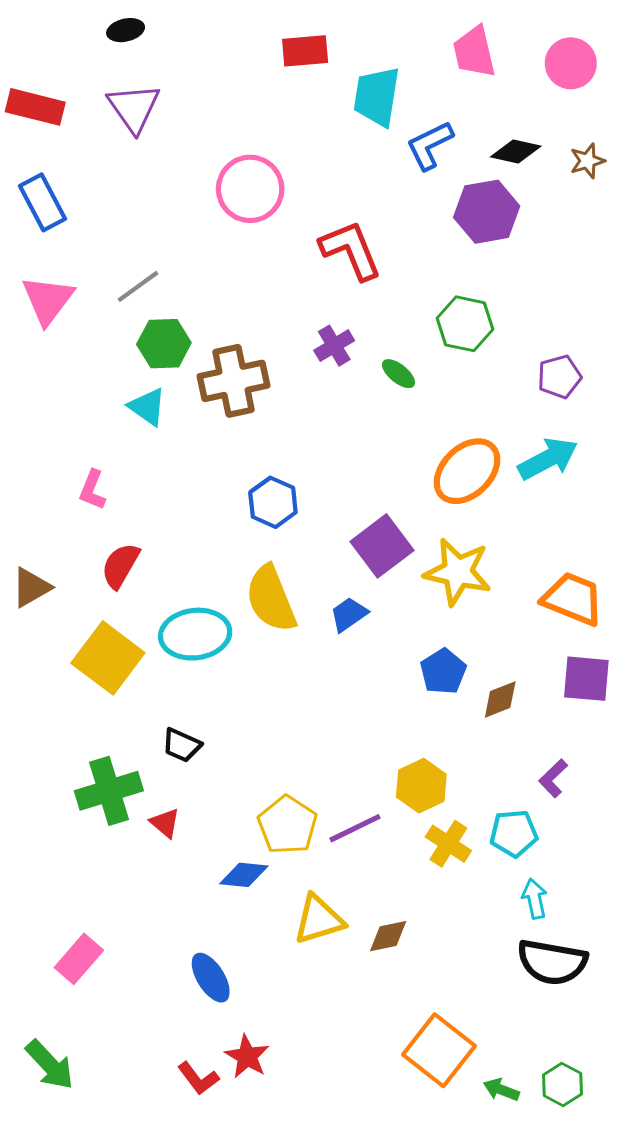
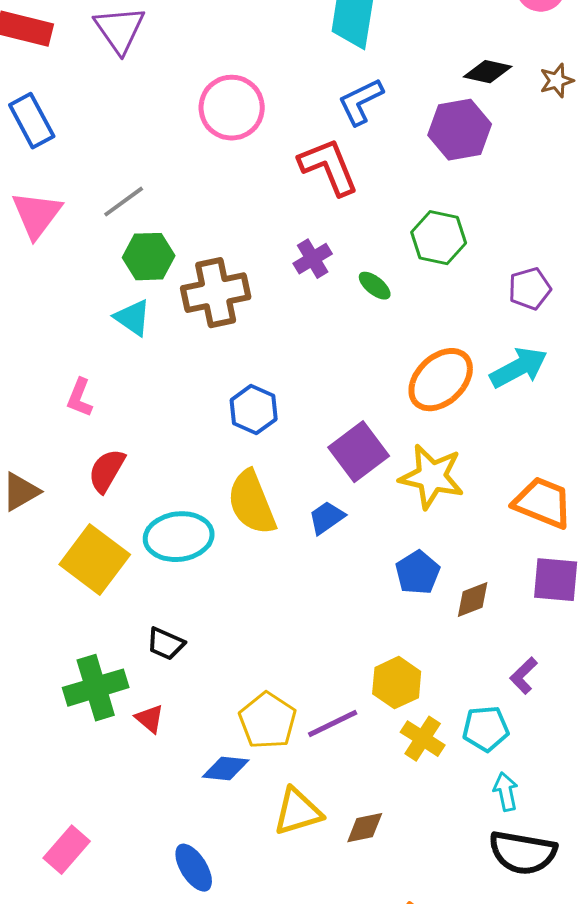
blue L-shape: (430, 145) -> (361, 102), moved

